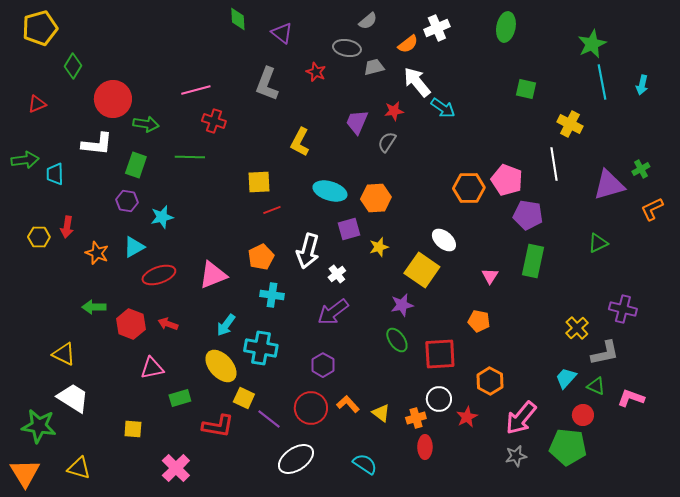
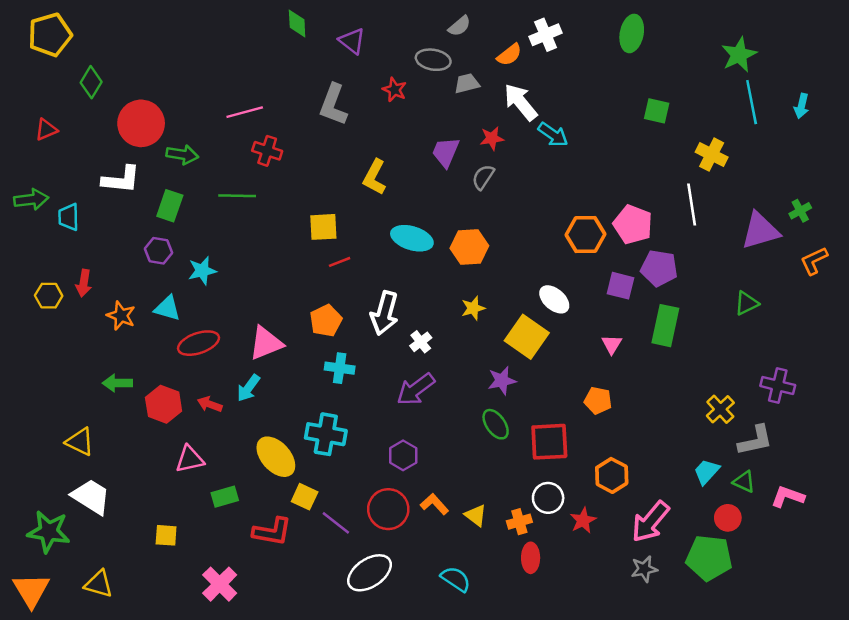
purple square: (349, 229) -> (620, 286), moved, turned 30
cyan triangle: (134, 247) -> (167, 308), turned 45
cyan arrow: (226, 325) -> (248, 388), moved

